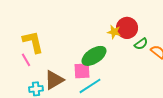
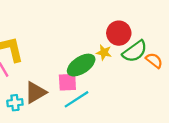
yellow star: (114, 32) -> (104, 52), moved
green semicircle: (141, 44) -> (135, 51), size x1.6

